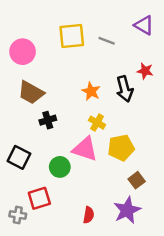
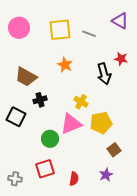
pink circle: (23, 52) -> (19, 28), moved
orange star: (91, 91) -> (65, 65), moved
pink triangle: (85, 149) -> (71, 124), turned -40
black square: (19, 157) -> (16, 117), moved
red square: (39, 198) -> (45, 169), moved
purple star: (127, 210) -> (106, 175), size x0.6

